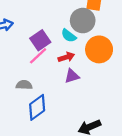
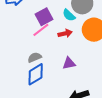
purple triangle: (72, 76) -> (69, 63), moved
gray semicircle: (24, 85) -> (35, 57), moved, turned -32

